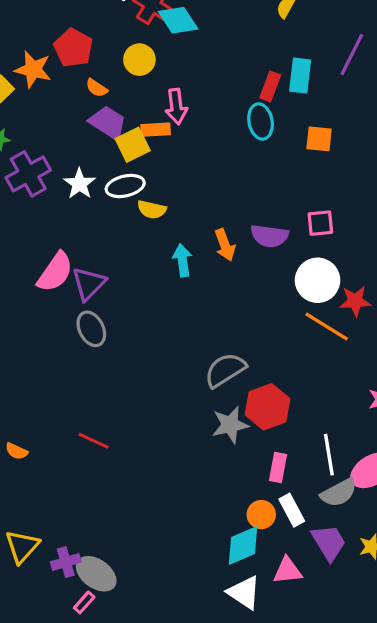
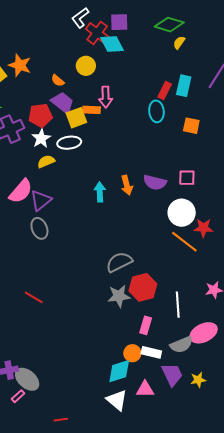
red pentagon: (73, 48) -> (40, 115), moved, turned 30
yellow semicircle: (152, 210) -> (46, 161), moved, turned 138
white line: (329, 455) -> (178, 305), moved
white rectangle: (292, 510) -> (151, 352), turned -54

